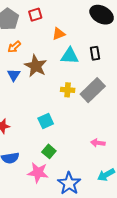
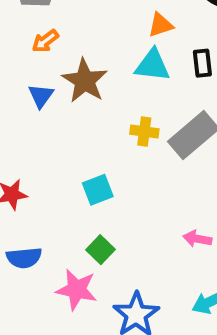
orange triangle: (59, 34) -> (161, 25), moved

